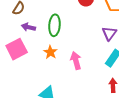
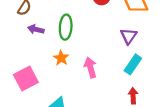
pink square: (17, 49) -> (26, 79), moved

